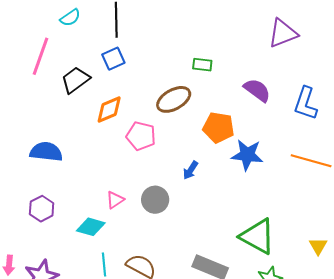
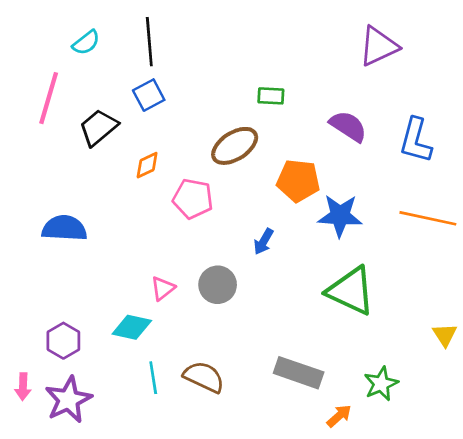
orange diamond: (109, 110) -> (147, 165), size x0.7
purple hexagon: (42, 209) -> (63, 341), moved
green triangle: (258, 236) -> (351, 291), moved

